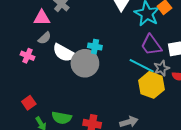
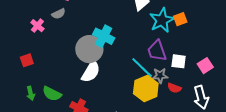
cyan cross: (95, 47) -> (104, 36), size x1.5
white semicircle: (64, 53) -> (91, 72), moved, turned -105
red square: (29, 103) -> (27, 60), moved

